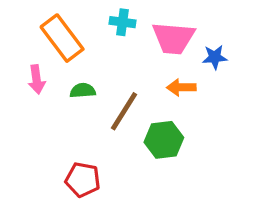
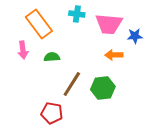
brown line: (124, 111) -> (72, 84), moved

